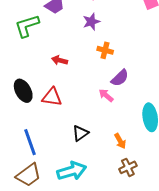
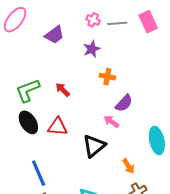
green L-shape: (27, 26) -> (28, 90), moved
red arrow: (60, 60) -> (63, 90), turned 35
black triangle: (80, 133) -> (94, 146), moved, size x1.4

